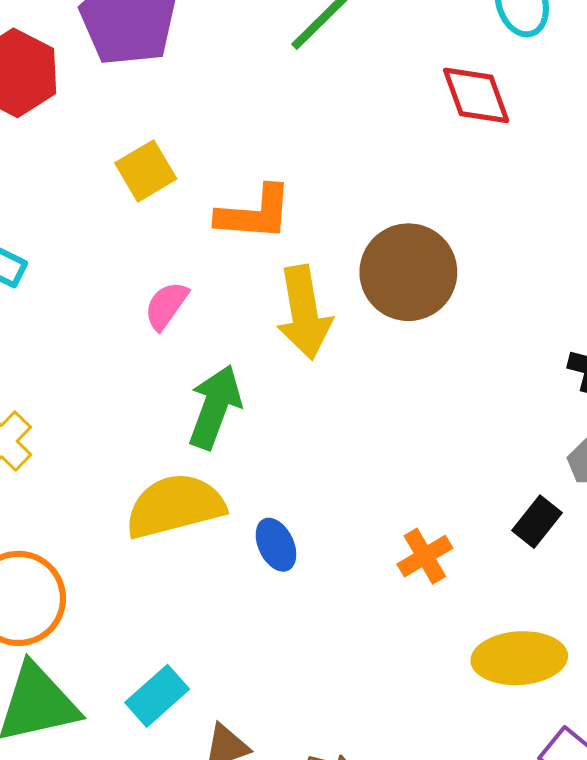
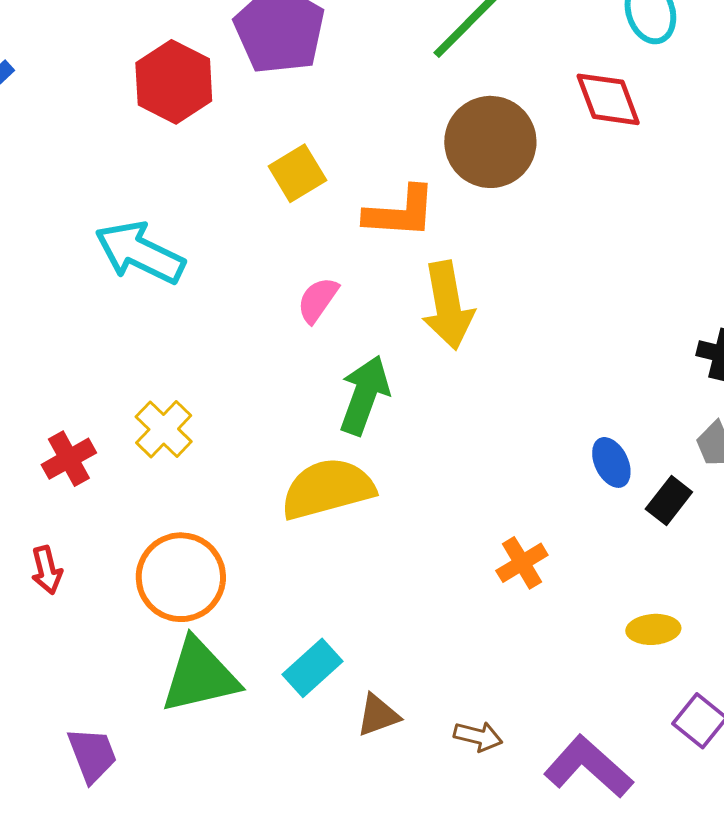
brown circle: (408, 272) -> (490, 142), moved
blue ellipse: (276, 545) -> (611, 462), moved
orange cross: (425, 556) -> (522, 563), moved
yellow ellipse: (519, 658) -> (653, 629), size x0.6

